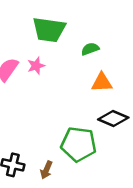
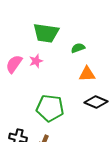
green pentagon: (79, 144) -> (50, 108), moved

